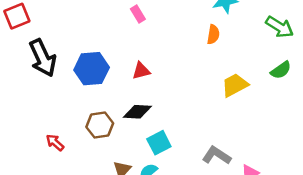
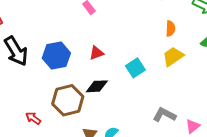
orange semicircle: (213, 34) -> (170, 29), moved
brown hexagon: (100, 125) -> (68, 100), size x1.4
cyan square: (159, 143) -> (135, 68), moved

